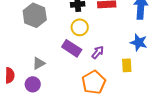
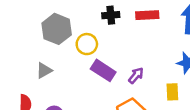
yellow circle: (80, 27) -> (87, 44), moved
gray triangle: (39, 63) -> (44, 70), moved

